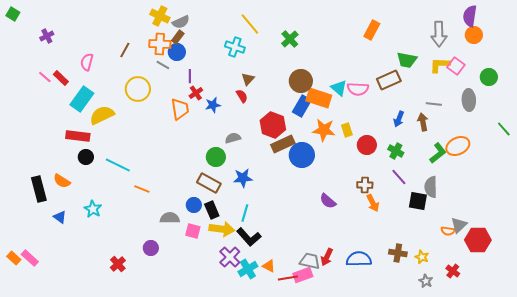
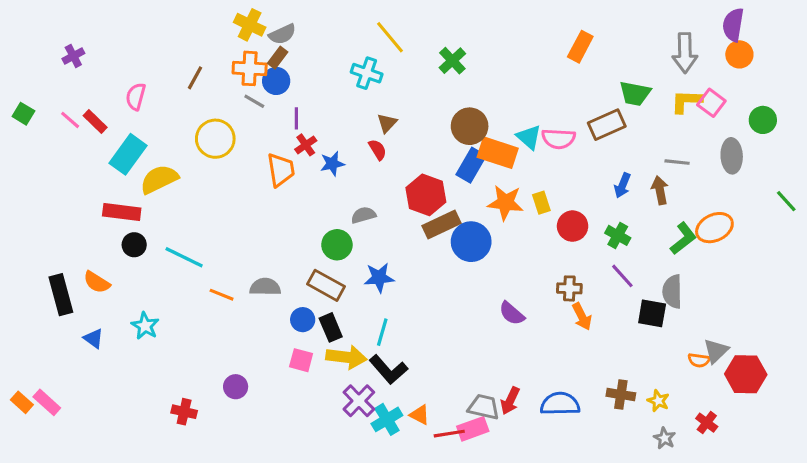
green square: (13, 14) -> (23, 114), moved
gray semicircle: (170, 218) -> (265, 287), moved
red cross: (118, 264) -> (184, 412), turned -35

